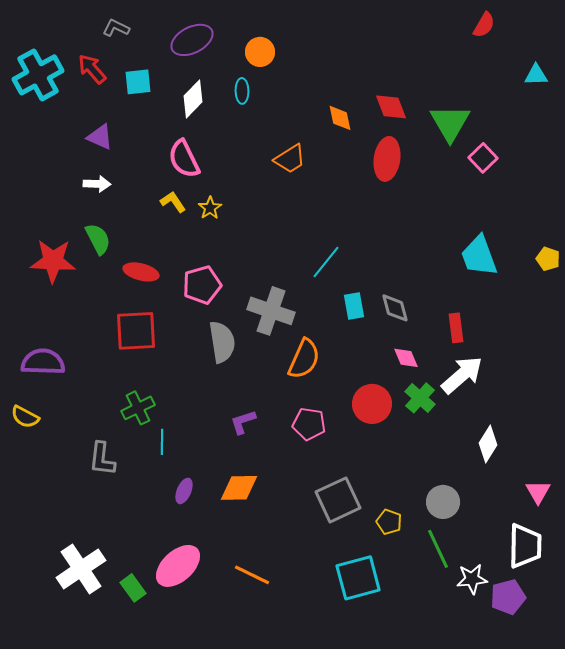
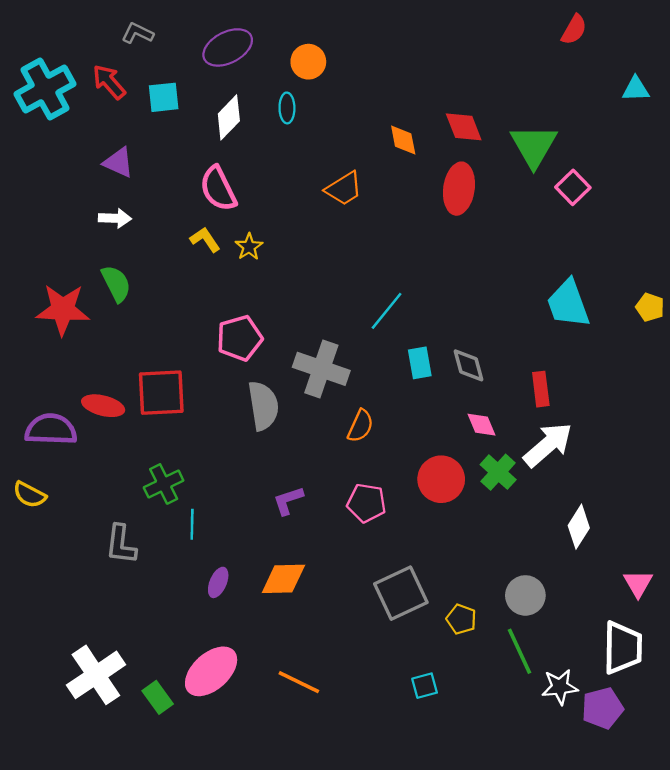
red ellipse: (141, 272) -> (103, 406), moved
orange semicircle: (304, 359) -> (361, 426), size x0.7
cyan square: (358, 578) -> (425, 686), size x0.5

